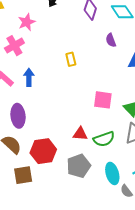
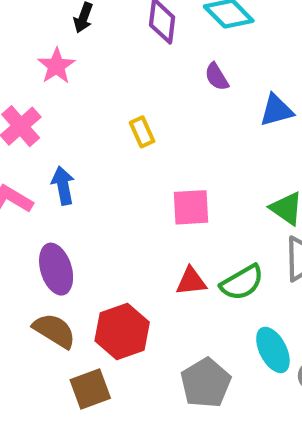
pink star: (27, 22) -> (56, 66), moved
pink square: (103, 100) -> (191, 207), moved
gray pentagon: (79, 166) -> (206, 383), moved

